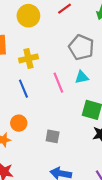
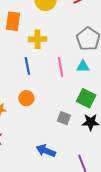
orange circle: (19, 123) -> (26, 98), moved
gray square: (53, 136) -> (64, 118), moved

